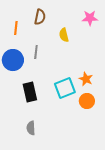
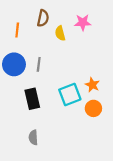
pink star: (90, 18) -> (83, 23), moved
yellow semicircle: (64, 35) -> (60, 33), moved
gray line: (36, 52) -> (39, 64), moved

